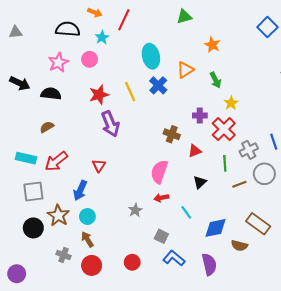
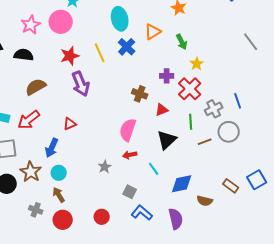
pink circle: (90, 59) -> (61, 22), size x1.5
brown semicircle: (47, 127) -> (36, 87), moved, size x1.5
red triangle: (99, 165) -> (70, 124), turned 32
black triangle: (200, 182) -> (167, 140), size x1.5
brown rectangle: (258, 224) -> (231, 186), moved, size x0.7

